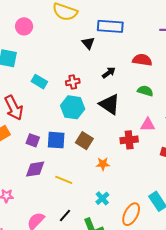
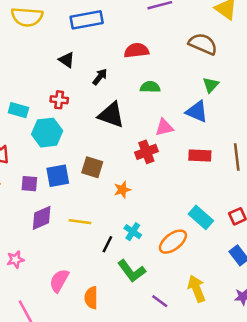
black triangle: (88, 43) -> (67, 60), moved
red cross: (73, 82) -> (59, 100), turned 32
cyan hexagon: (73, 107) -> (47, 133), moved
orange ellipse: (131, 214) -> (173, 242), turned 40
black line: (65, 216) -> (107, 244), moved

